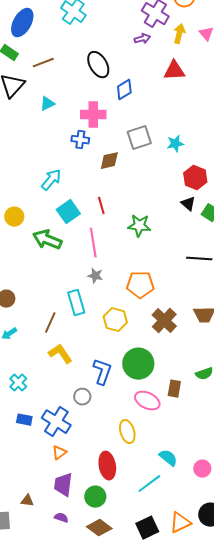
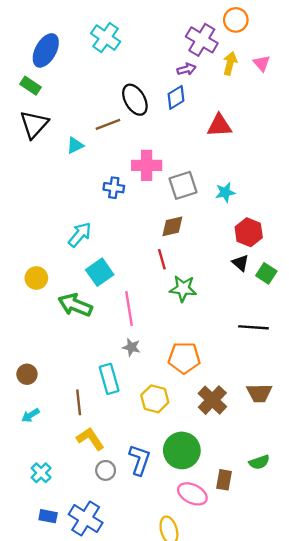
brown line: (43, 63) -> (108, 124), moved
red triangle: (174, 71) -> (219, 126), moved
blue diamond: (124, 90) -> (176, 97), moved
pink cross: (93, 115) -> (147, 165), moved
brown diamond: (109, 161) -> (172, 226), moved
red line: (101, 206) -> (162, 259), moved
brown line: (50, 323) -> (79, 402), turned -30
gray circle: (82, 397) -> (106, 470), moved

